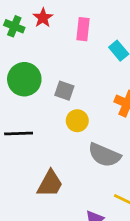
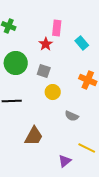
red star: (43, 18) -> (46, 44), moved
gray semicircle: (104, 155) -> (72, 116), size x0.6

